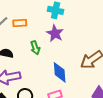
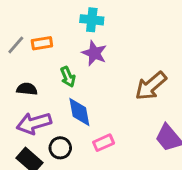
blue diamond: (60, 72) -> (79, 112), moved

